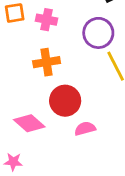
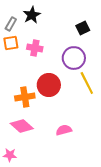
orange cross: (47, 62) -> (25, 97), moved
red circle: (65, 101) -> (49, 85), moved

